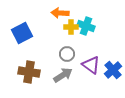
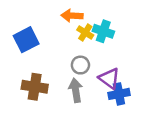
yellow cross: (71, 27) -> (85, 32), turned 32
blue cross: (113, 70) -> (119, 94), moved, turned 30
gray arrow: (63, 75) -> (76, 90), turned -66

